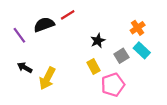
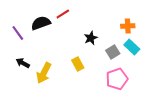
orange cross: (138, 28) -> (128, 26), turned 32
yellow rectangle: (93, 66) -> (78, 64), moved
pink pentagon: (113, 85) -> (117, 79), moved

